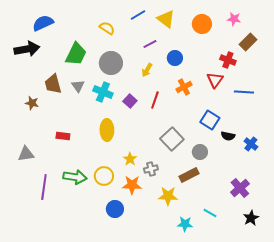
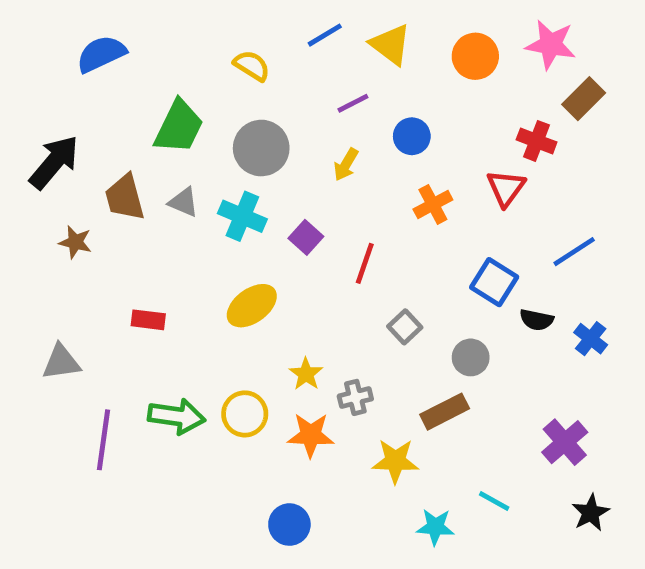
pink star: (234, 19) -> (551, 44), size x1.5
black arrow: (27, 49) -> (54, 162), moved, turned -40
gray triangle: (78, 86) -> (184, 202), turned -32
blue line: (244, 92) -> (574, 252), moved, turned -36
red line: (155, 100) -> (365, 263), moved
yellow ellipse: (107, 130) -> (252, 306), turned 55
gray square: (172, 139) -> (405, 327), size x0.6
blue circle: (115, 209) -> (289, 525), moved

